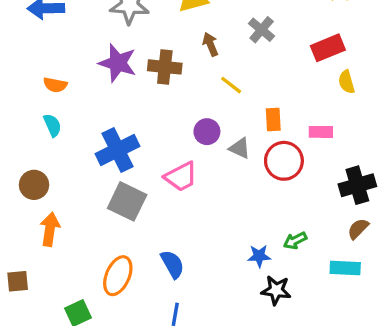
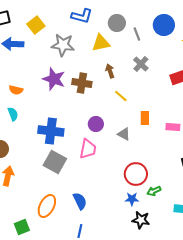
purple circle: (207, 132) -> (96, 124), moved
blue cross: (117, 150) -> (51, 131), turned 30
red circle: (284, 161) -> (136, 174), moved
pink trapezoid: (181, 177) -> (88, 149), turned -55

